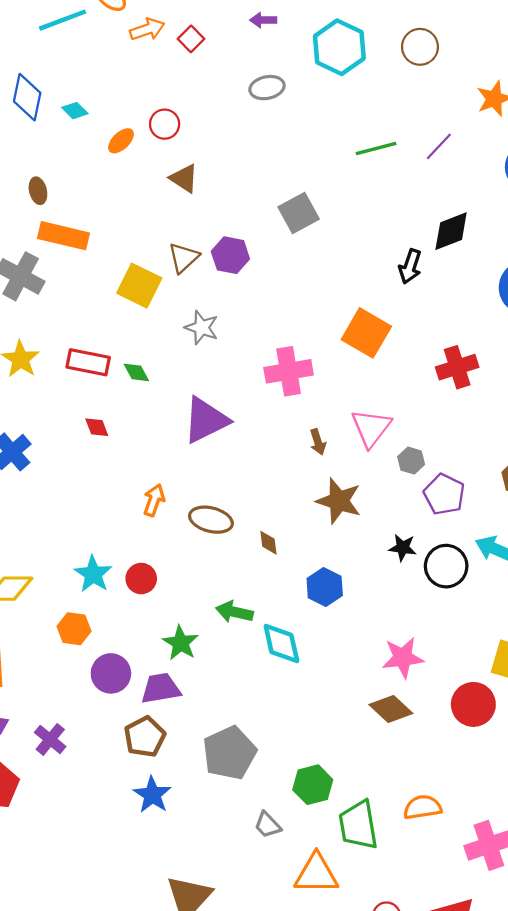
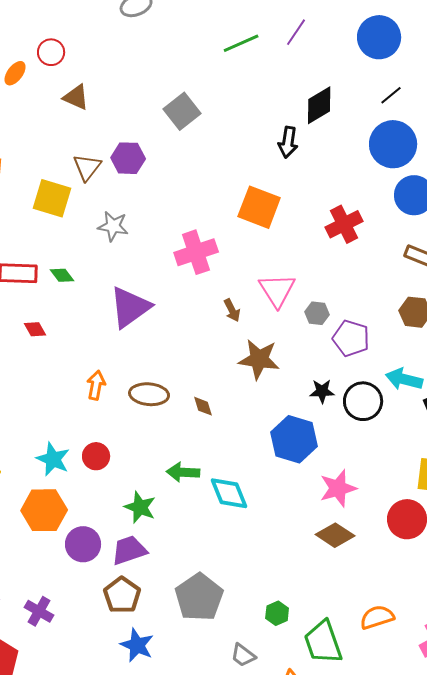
blue hexagon: (325, 587) -> (294, 439), moved, size x1.4
orange hexagon: (74, 629) -> (44, 510), size x1.5
green hexagon: (313, 785) -> (277, 613), size x0.7

